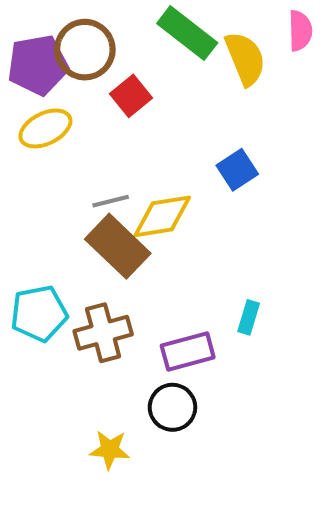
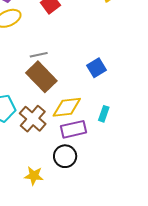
blue square: (237, 170) -> (96, 68), moved
yellow diamond: (162, 216) -> (67, 107), moved
brown cross: (103, 333) -> (33, 119), turned -36

